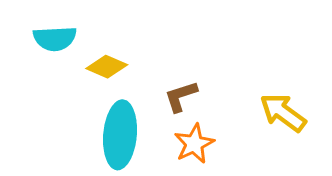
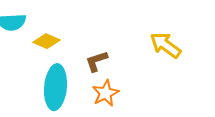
yellow arrow: (283, 113) -> (165, 45), moved

